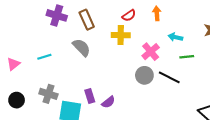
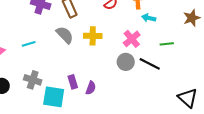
yellow cross: (121, 35) -> (93, 36), moved
cyan arrow: (175, 37) -> (149, 18), moved
purple semicircle: (108, 102) -> (91, 88), turned -32

